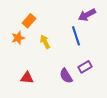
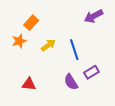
blue line: (76, 36) -> (74, 50), moved
yellow arrow: (45, 42) -> (48, 45), turned 80

